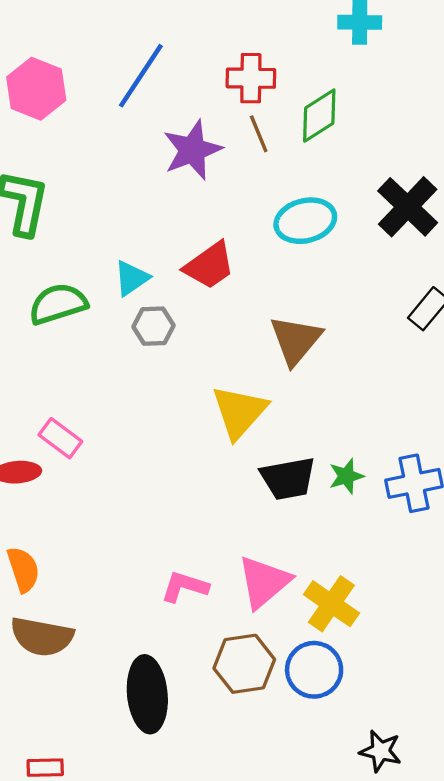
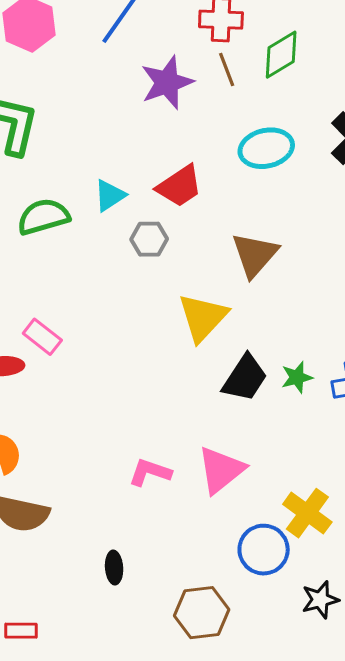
gray hexagon: (154, 326) -> (149, 239), moved
black trapezoid: (288, 478) -> (245, 378), turned -48
yellow cross: (331, 604) -> (307, 513), moved
brown hexagon: (244, 664) -> (202, 613), moved
black ellipse: (147, 694) -> (114, 568), size x0.5
black star: (381, 751) -> (320, 600), moved, turned -30

